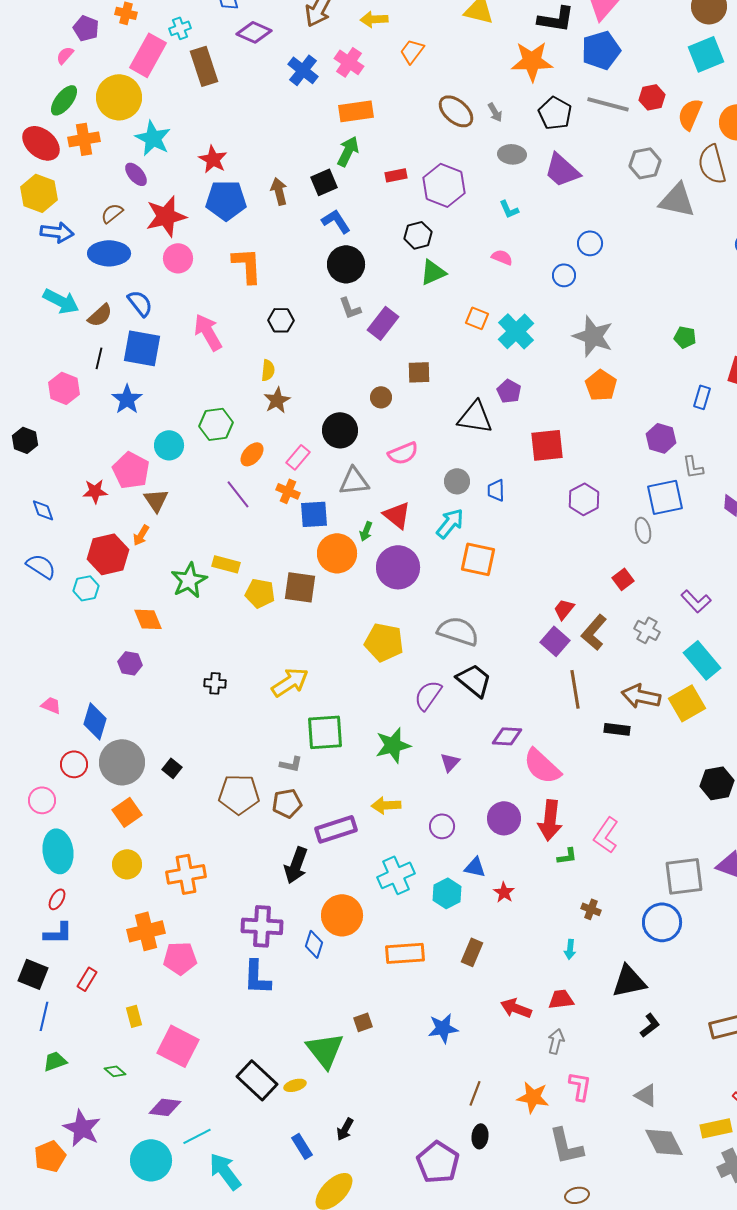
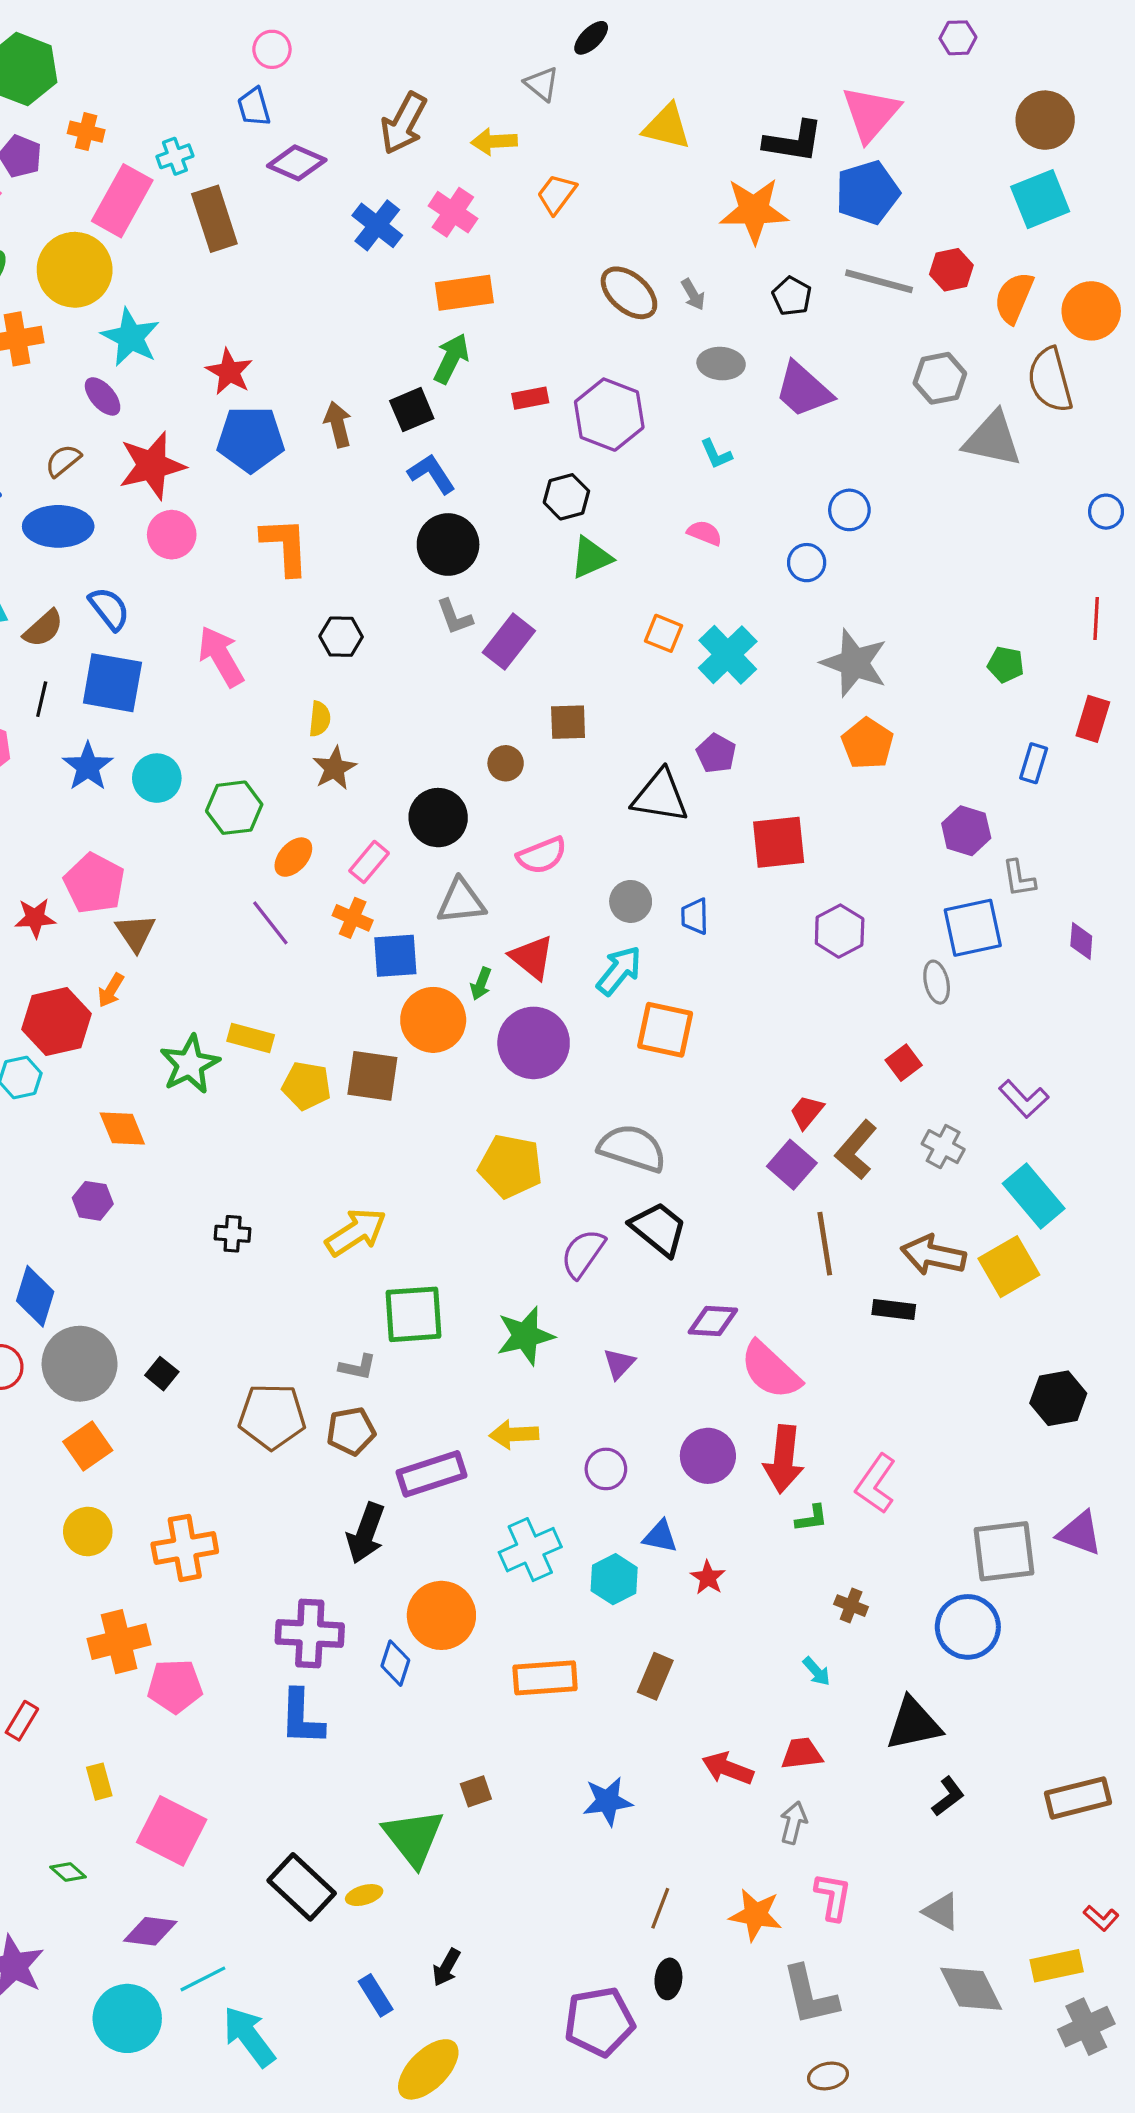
black pentagon: (555, 113) -> (792, 296), size x0.7
cyan circle: (169, 445) -> (157, 778), moved
cyan arrow: (570, 949) -> (816, 1671), turned -48
purple pentagon: (438, 1162) -> (599, 2022), turned 30

